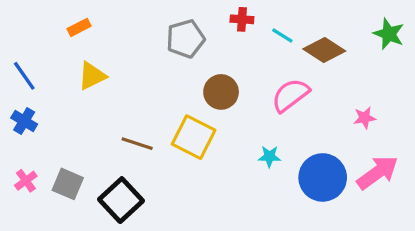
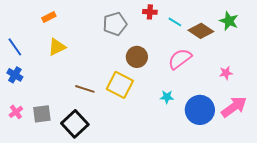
green star: (389, 34) -> (229, 21), moved
gray square: (68, 184) -> (42, 114), turned -30

